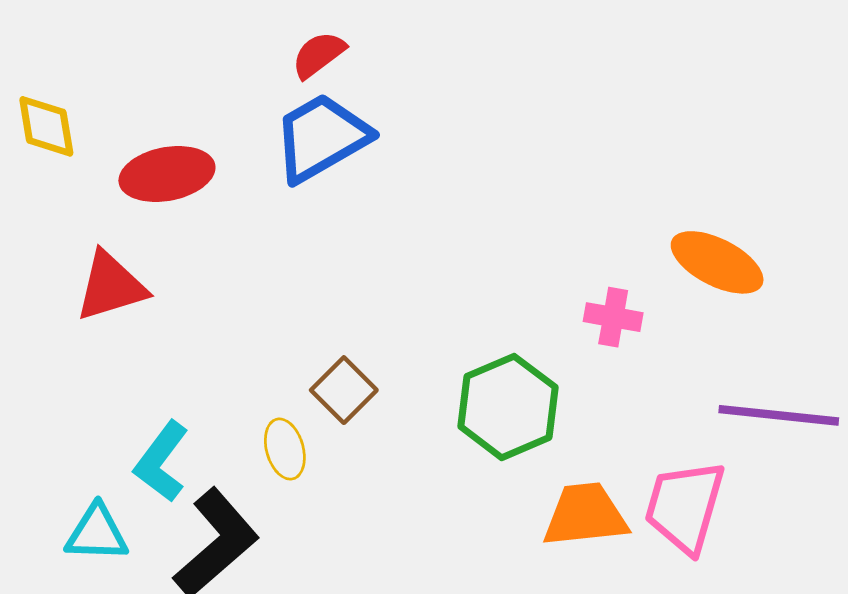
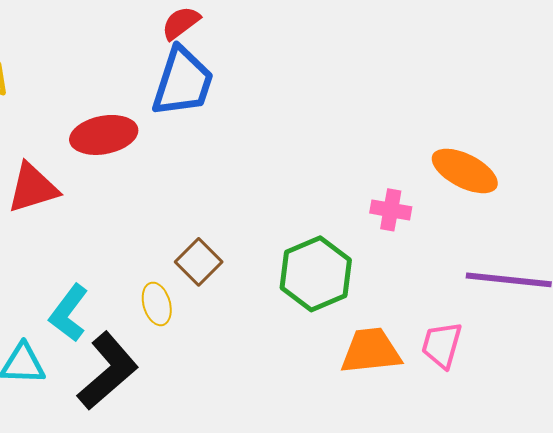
blue trapezoid: (321, 138) -> (183, 82), turned 138
red ellipse: (167, 174) -> (104, 135), moved
pink trapezoid: (685, 507) -> (442, 345), size x0.7

